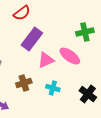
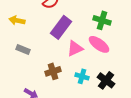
green cross: (85, 32) -> (102, 20), moved, turned 30
black cross: (88, 94) -> (106, 80), moved

